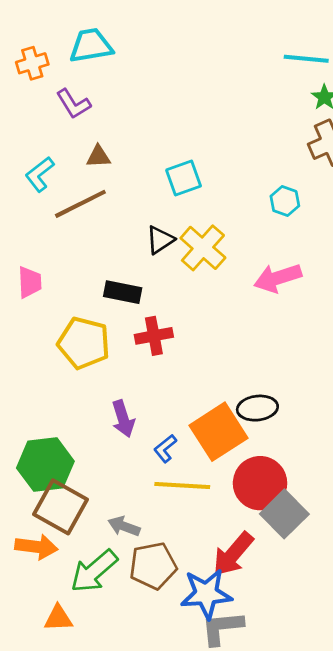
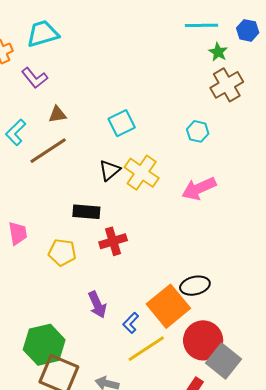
pink trapezoid: (30, 282) -> (18, 233), moved
yellow pentagon: (84, 343) -> (62, 252), size x0.7
yellow line: (182, 485) -> (146, 349), turned -30

